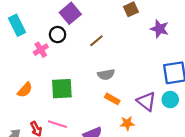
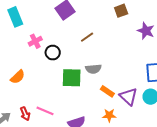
black circle: (58, 35) -> (53, 53), moved
green square: (62, 89) -> (72, 78), moved
orange rectangle: (112, 99) -> (107, 91), moved

